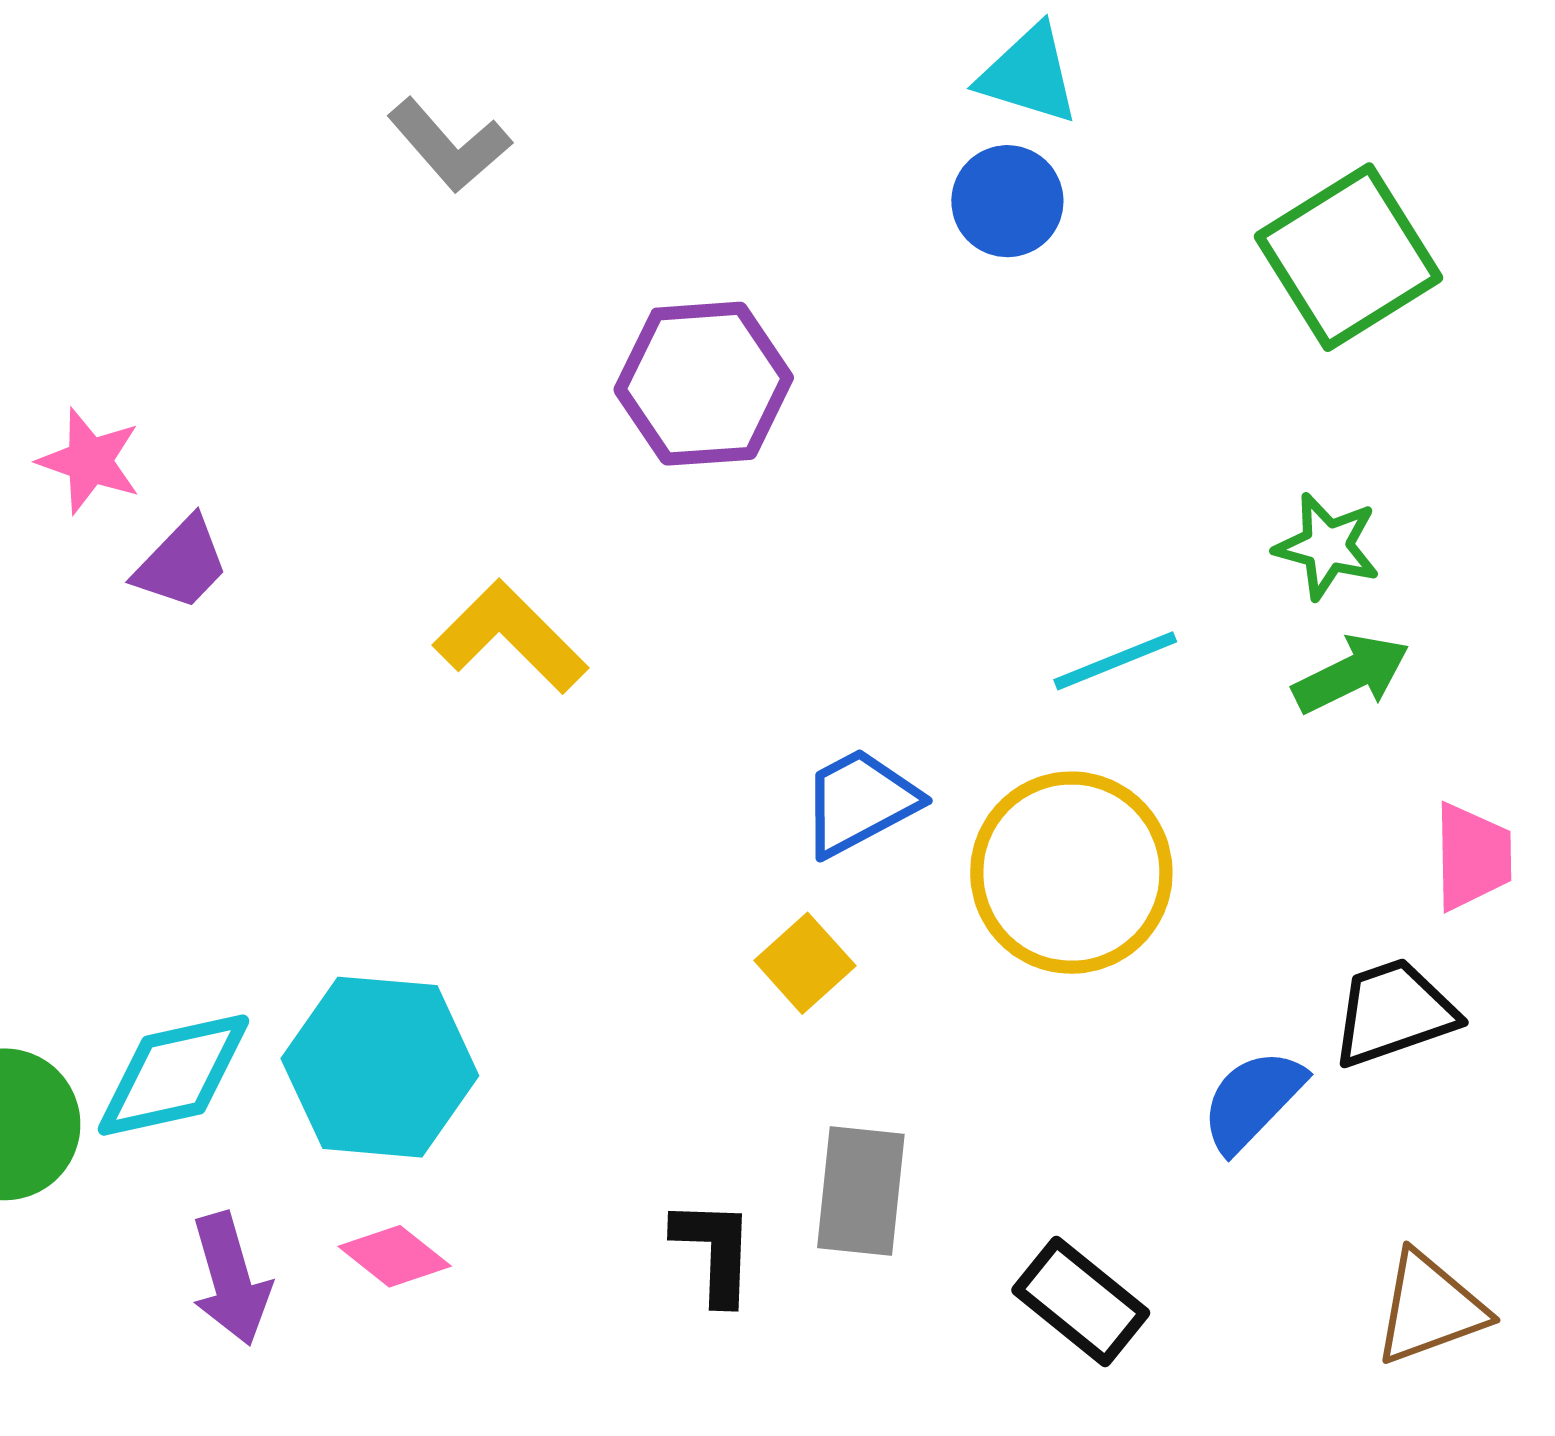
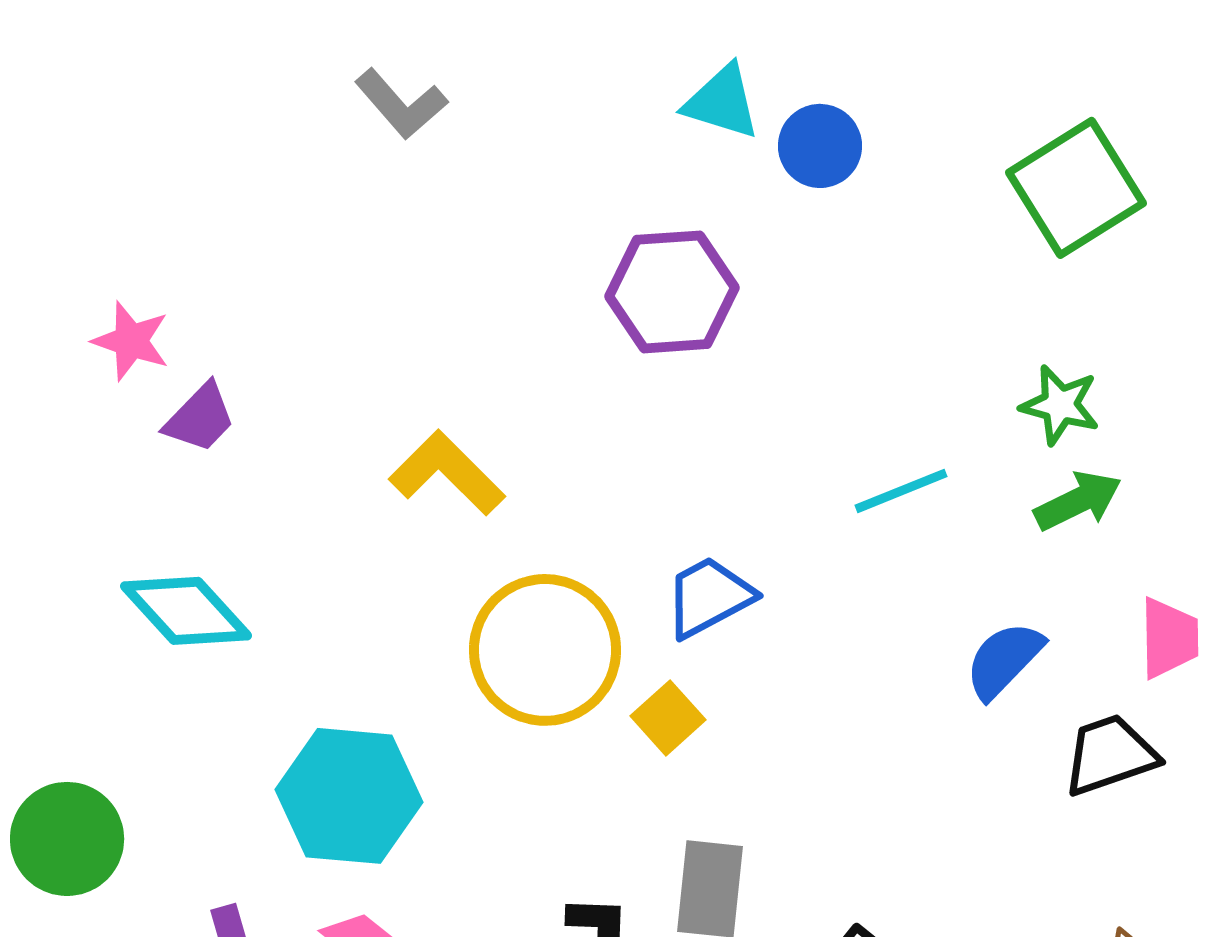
cyan triangle: (1029, 75) -> (722, 102), moved
purple hexagon: (704, 384) -> (672, 292), moved
yellow circle: (1071, 873) -> (545, 650), moved
cyan diamond: (173, 1075) -> (186, 611), moved, turned 60
blue semicircle: (1253, 1100) -> (1004, 660), moved

